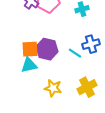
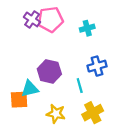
orange square: (30, 49) -> (19, 100), moved
cyan line: (75, 53) -> (80, 86), moved, turned 40

